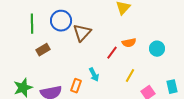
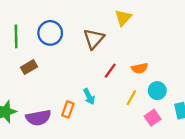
brown triangle: (82, 33) -> (94, 39), moved
orange semicircle: (129, 43) -> (140, 68), moved
cyan circle: (157, 49) -> (157, 91), moved

